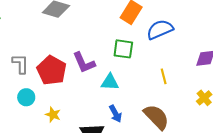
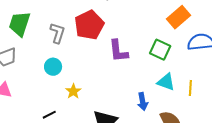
red pentagon: (52, 70) -> (89, 25), moved
cyan triangle: (110, 82) -> (166, 82), moved
blue arrow: (115, 114) -> (143, 101), moved

